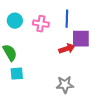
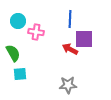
pink cross: (41, 24) -> (36, 32), moved
red arrow: (67, 49) -> (70, 49), turned -133

